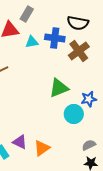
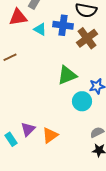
cyan triangle: (32, 42) -> (40, 29), turned 40
purple triangle: (20, 142) -> (28, 129), turned 49

